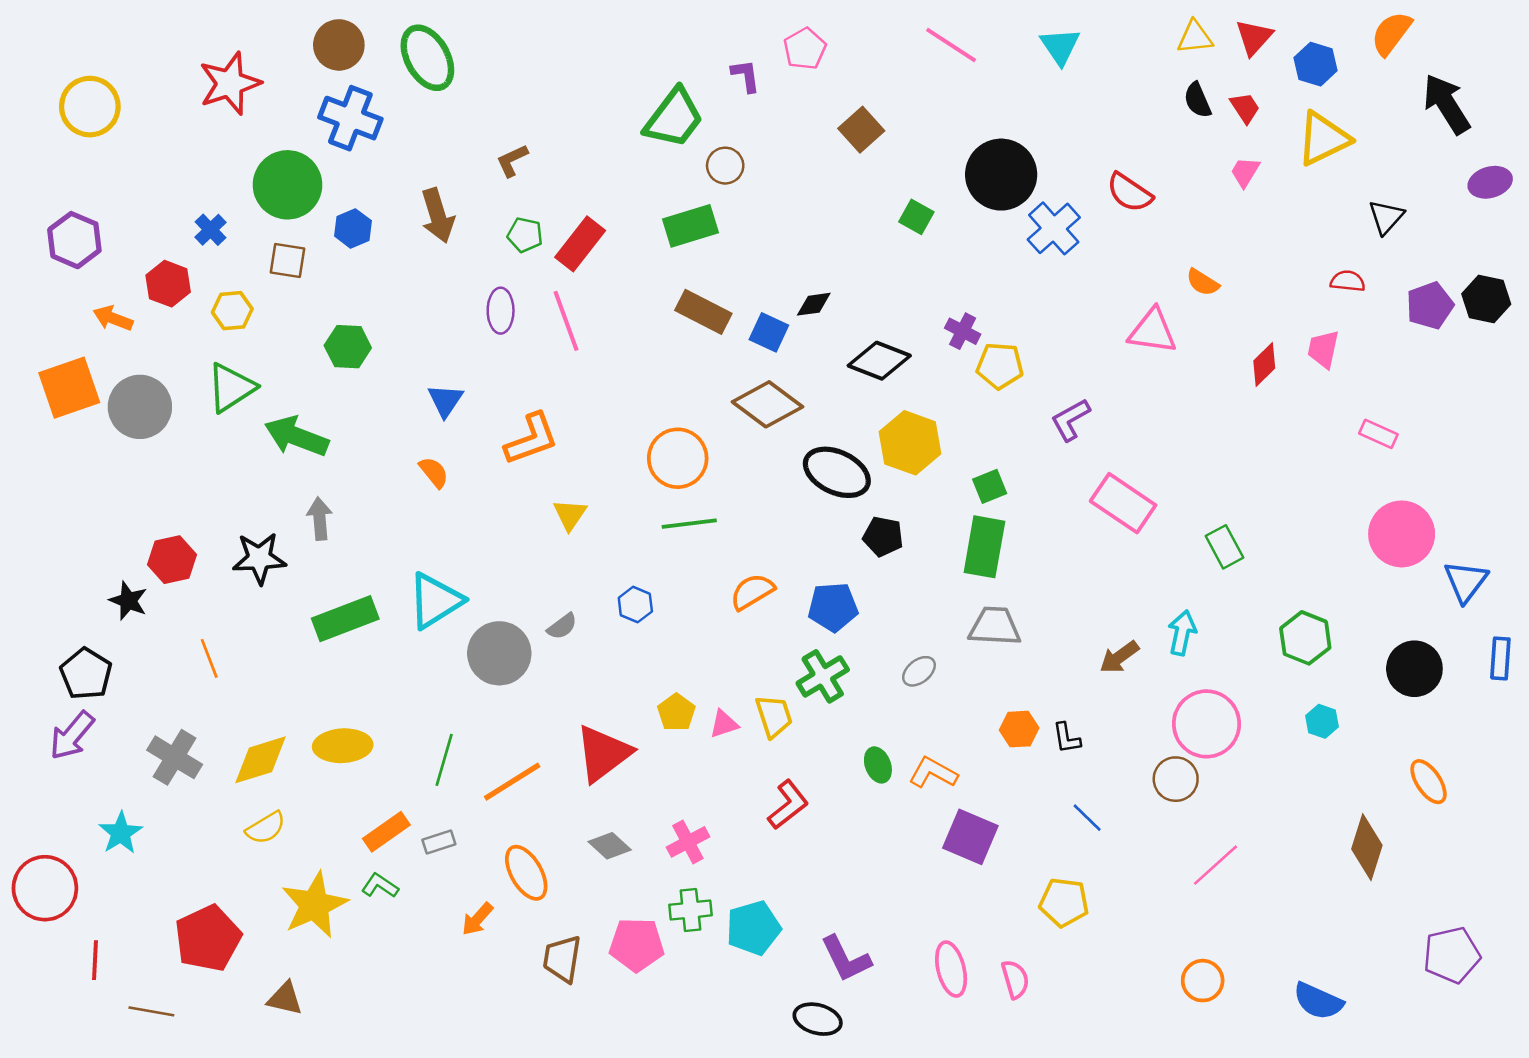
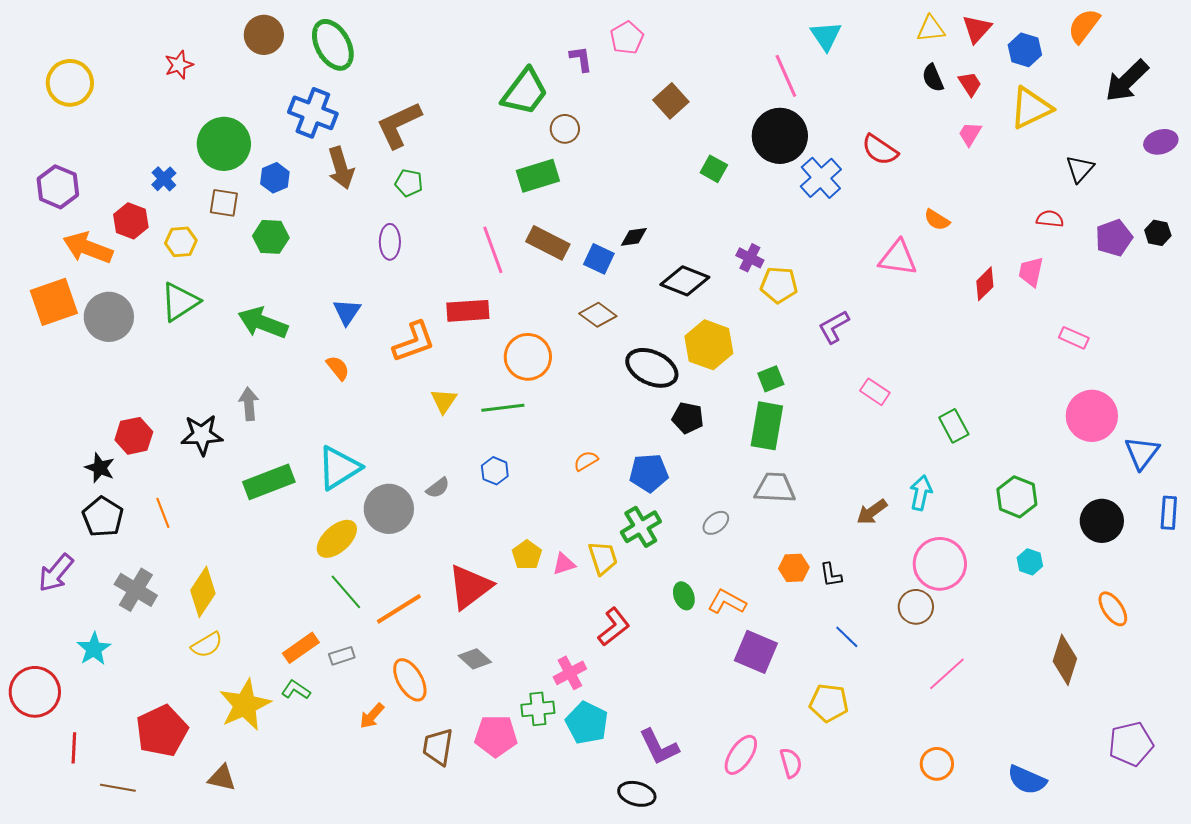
pink line: (951, 45) -> (786, 76), moved, turned 33
red star: (230, 83) -> (179, 65), size x0.6
black arrow: (1447, 104) -> (1127, 81), turned -102
blue cross: (350, 118) -> (313, 113), moved
brown L-shape: (512, 160) -> (399, 125), size x1.8
red rectangle: (580, 244) -> (468, 311), moved, turned 48
black hexagon: (1486, 299) -> (1158, 233), size x0.7
orange arrow: (113, 318) -> (88, 248), size x1.6
pink line: (566, 321) -> (493, 250), moved
green hexagon: (348, 347) -> (271, 237), moved
brown diamond: (768, 404) -> (598, 315), size x0.7
green arrow: (296, 436) -> (263, 323), moved
pink rectangle: (1123, 503) -> (875, 392), size x0.6
green line: (689, 524) -> (503, 408), moved
orange semicircle: (752, 592) -> (586, 461), size x0.7
black pentagon: (86, 674) -> (103, 517), moved
yellow ellipse: (343, 746) -> (337, 539), moved, turned -39
yellow diamond: (261, 760) -> (203, 592), turned -39
green line: (444, 760) -> (346, 592), turned -57
pink cross: (688, 842) -> (570, 673), moved
cyan pentagon: (753, 928) -> (587, 723), turned -30
pink ellipse: (951, 969) -> (741, 755), turned 48

